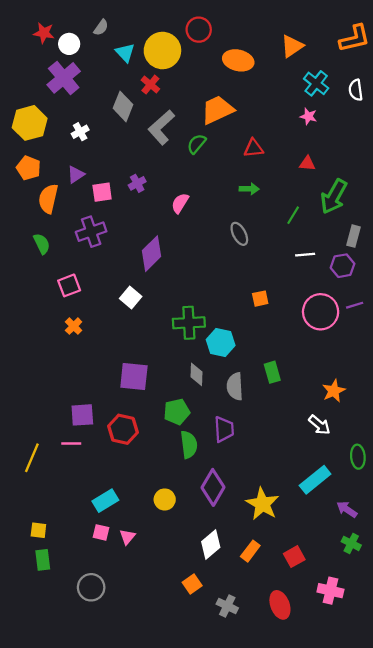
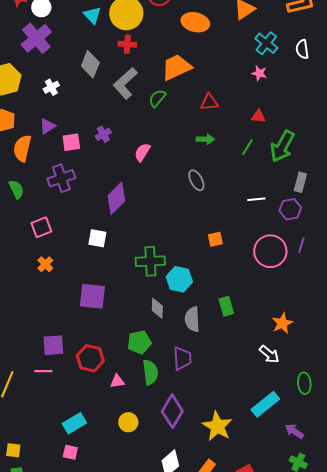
red cross: (150, 85) -> (127, 44), moved, turned -36
green line: (293, 215) -> (247, 147), moved
white square: (131, 297) -> (97, 238), turned -30
purple line: (355, 305) -> (301, 245), turned -56
purple square: (134, 377) -> (92, 296), moved
pink triangle: (127, 537) -> (117, 381), moved, turned 42

